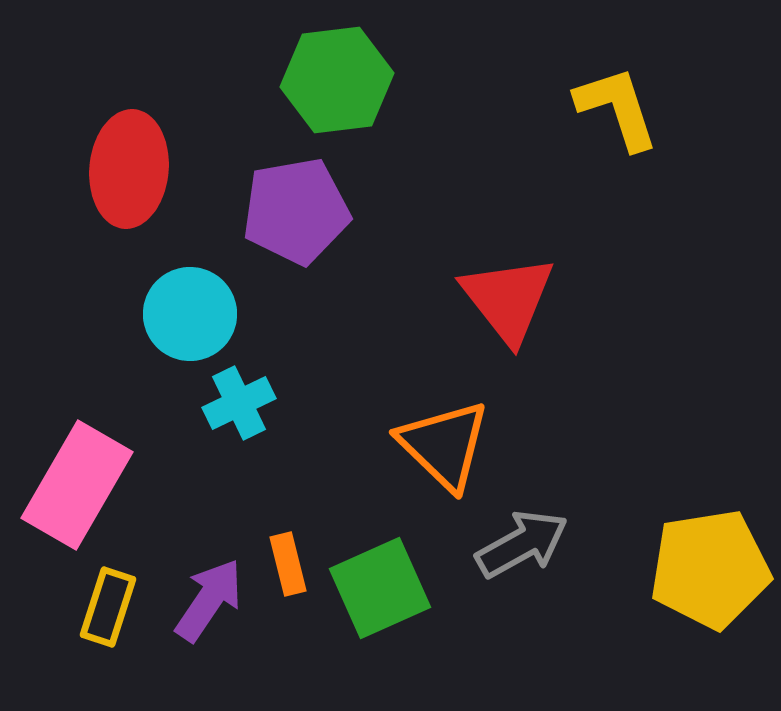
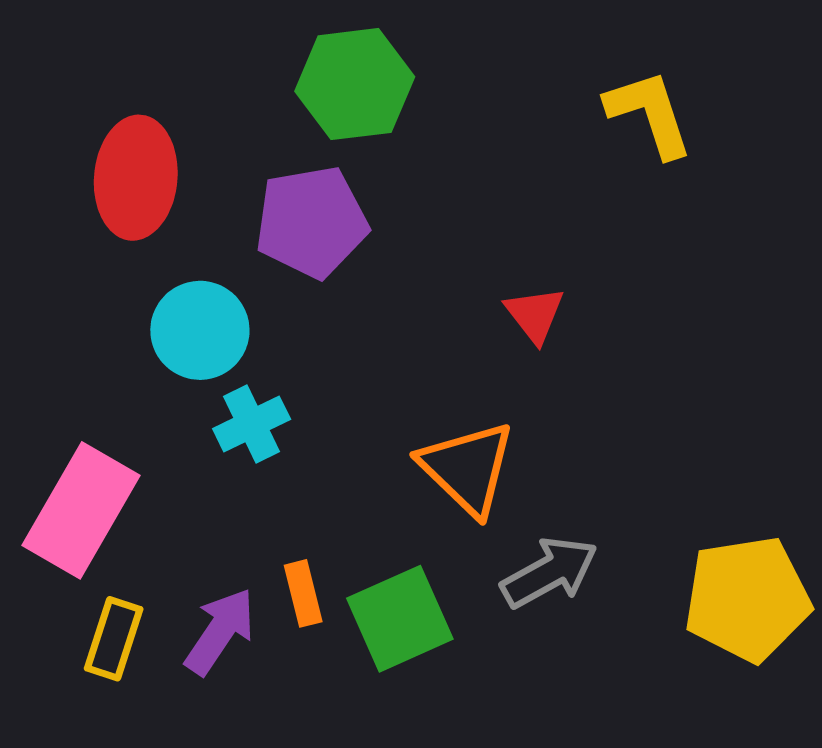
red triangle: (508, 299) -> (535, 315), size x0.6

